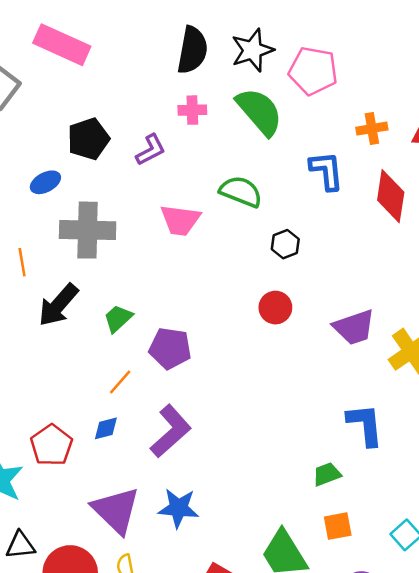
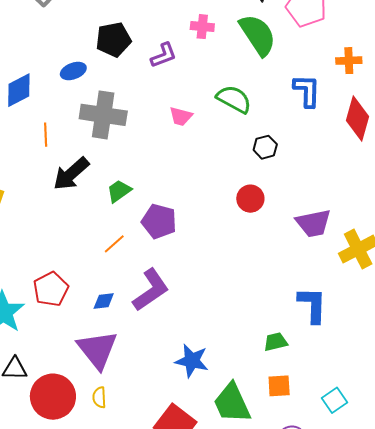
pink trapezoid: (180, 220) -> (181, 116), size x0.7
blue diamond: (106, 428) -> (104, 301), moved
blue star: (178, 508) -> (192, 361), moved

